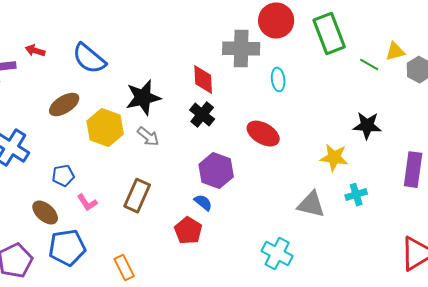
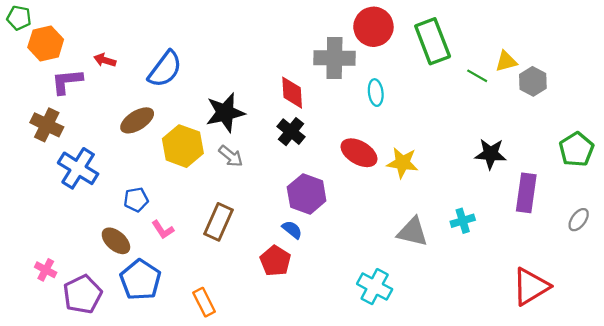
blue semicircle: (89, 59) -> (165, 69), turned -93
black star: (367, 126) -> (491, 154), moved
yellow star: (334, 158) -> (402, 163), moved
blue pentagon: (67, 248) -> (140, 280), turned -30

